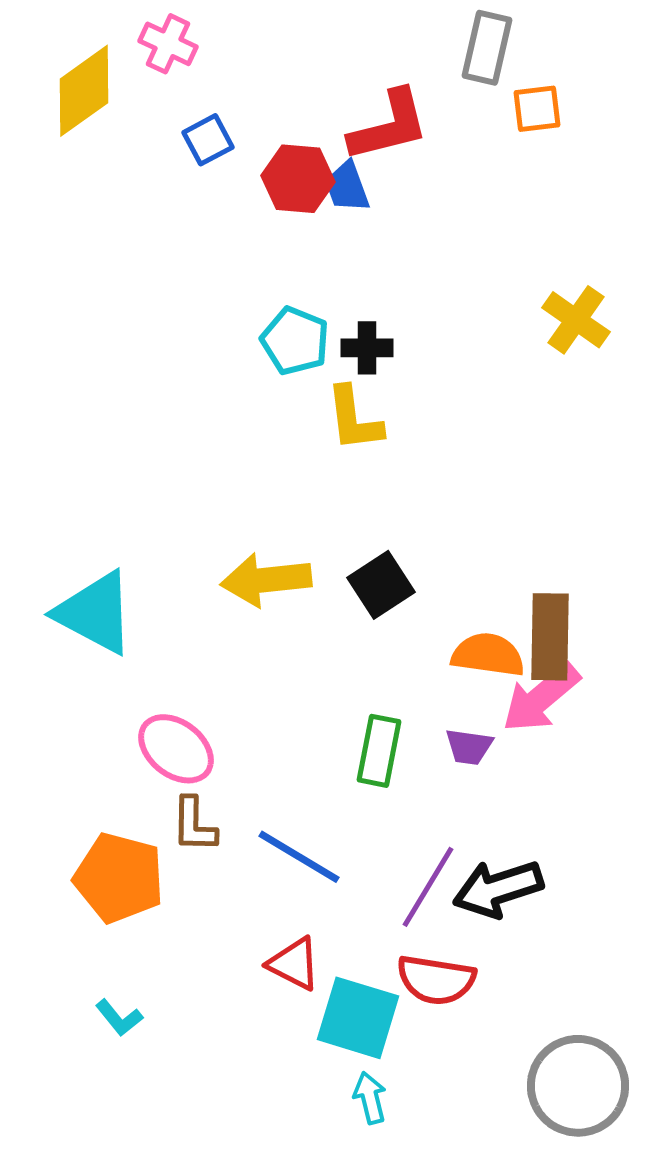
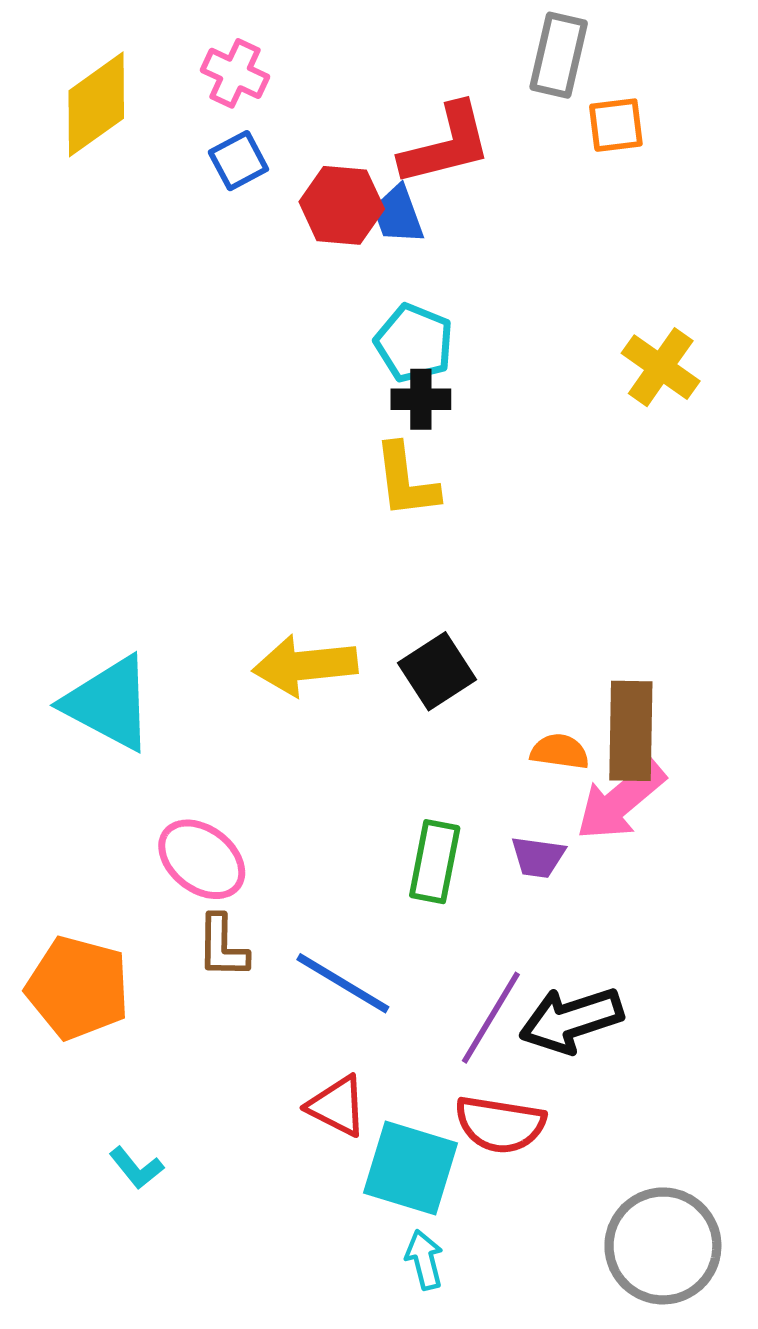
pink cross: (168, 44) -> (235, 73), moved
cyan pentagon: (295, 341) -> (414, 343), moved
orange semicircle: (488, 655) -> (560, 751), size x0.7
orange pentagon: (119, 878) -> (78, 988), moved

